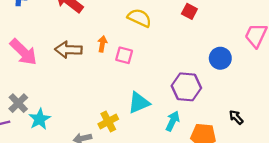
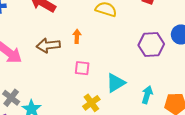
pink square: (124, 55) -> (82, 68), moved
purple hexagon: (186, 87) -> (151, 45), moved

